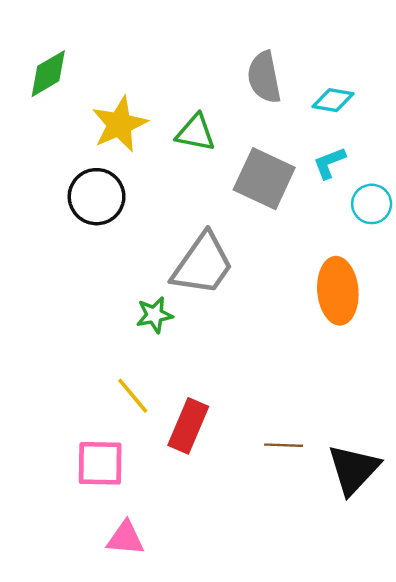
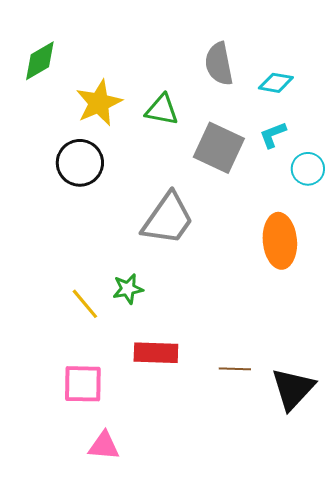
green star: (154, 315) -> (128, 289), moved
yellow line: (133, 396) -> (85, 304), moved
red rectangle: (188, 426) -> (156, 353), turned 69

